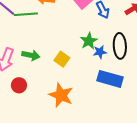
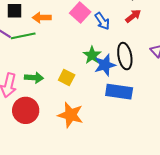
blue star: (100, 52) -> (105, 65), size x1.5
red circle: (19, 85) -> (26, 110), size x1.6

